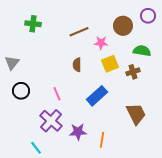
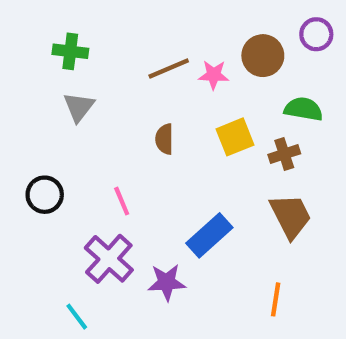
pink star: (101, 43) -> (214, 75), moved
gray triangle: (12, 63) -> (79, 107), moved
blue rectangle: (97, 96) -> (209, 235), moved
brown trapezoid: (136, 114) -> (291, 216), moved
orange line: (102, 140) -> (276, 299), moved

